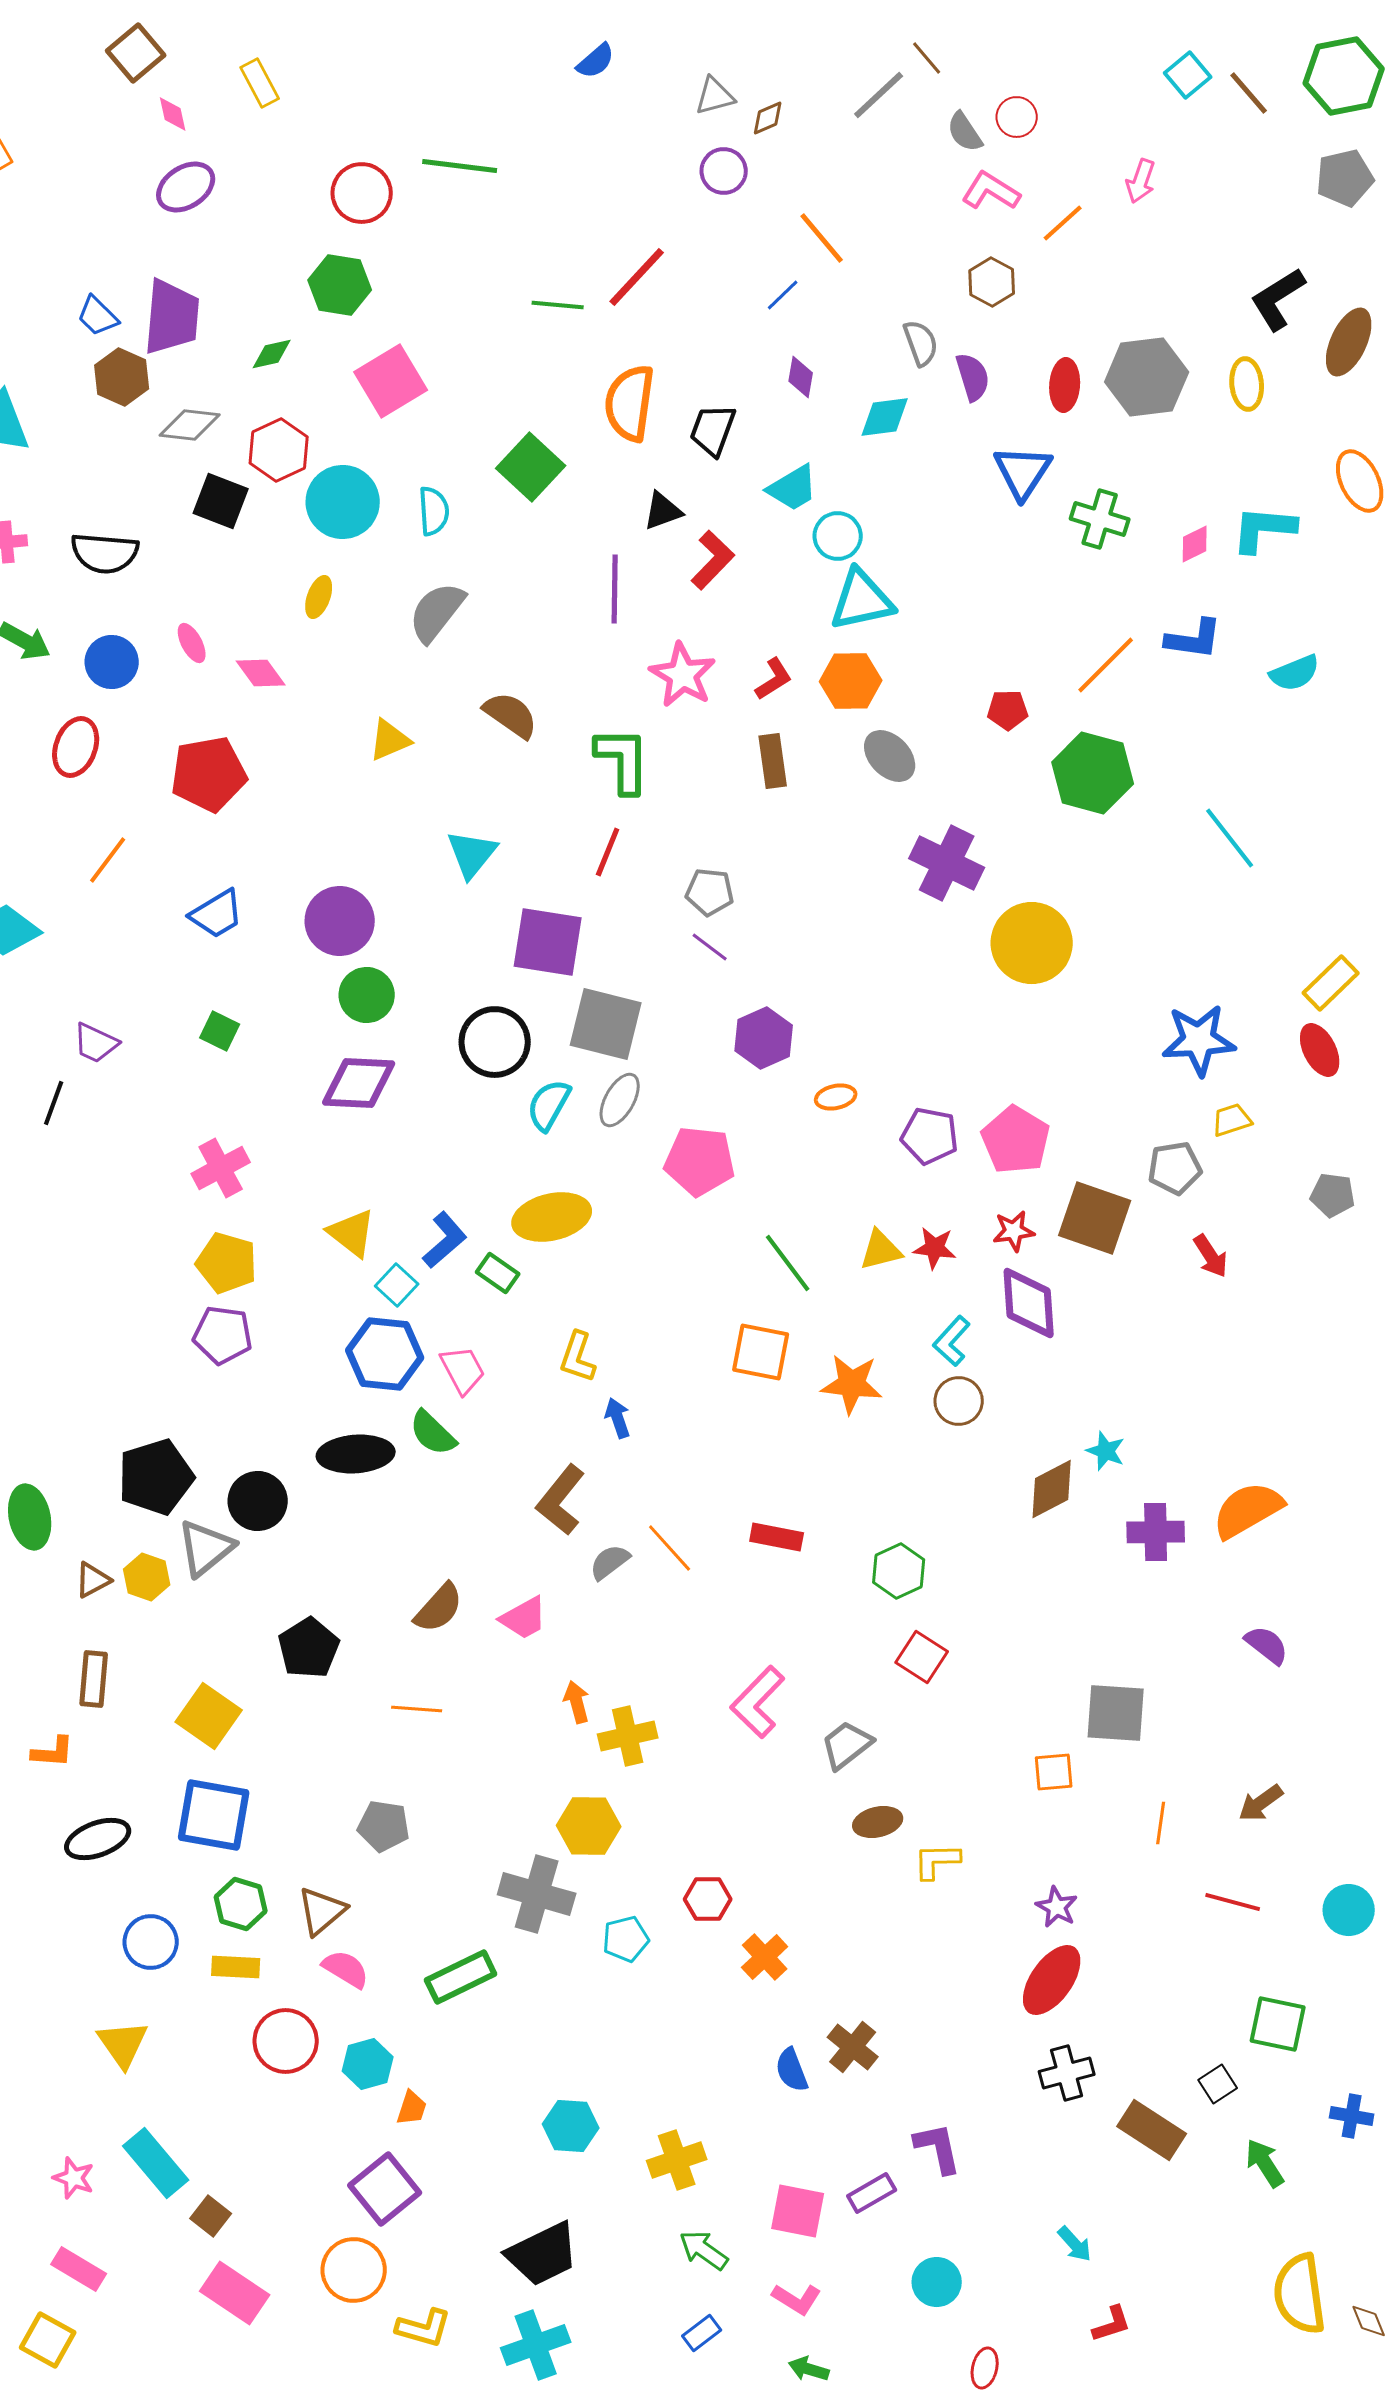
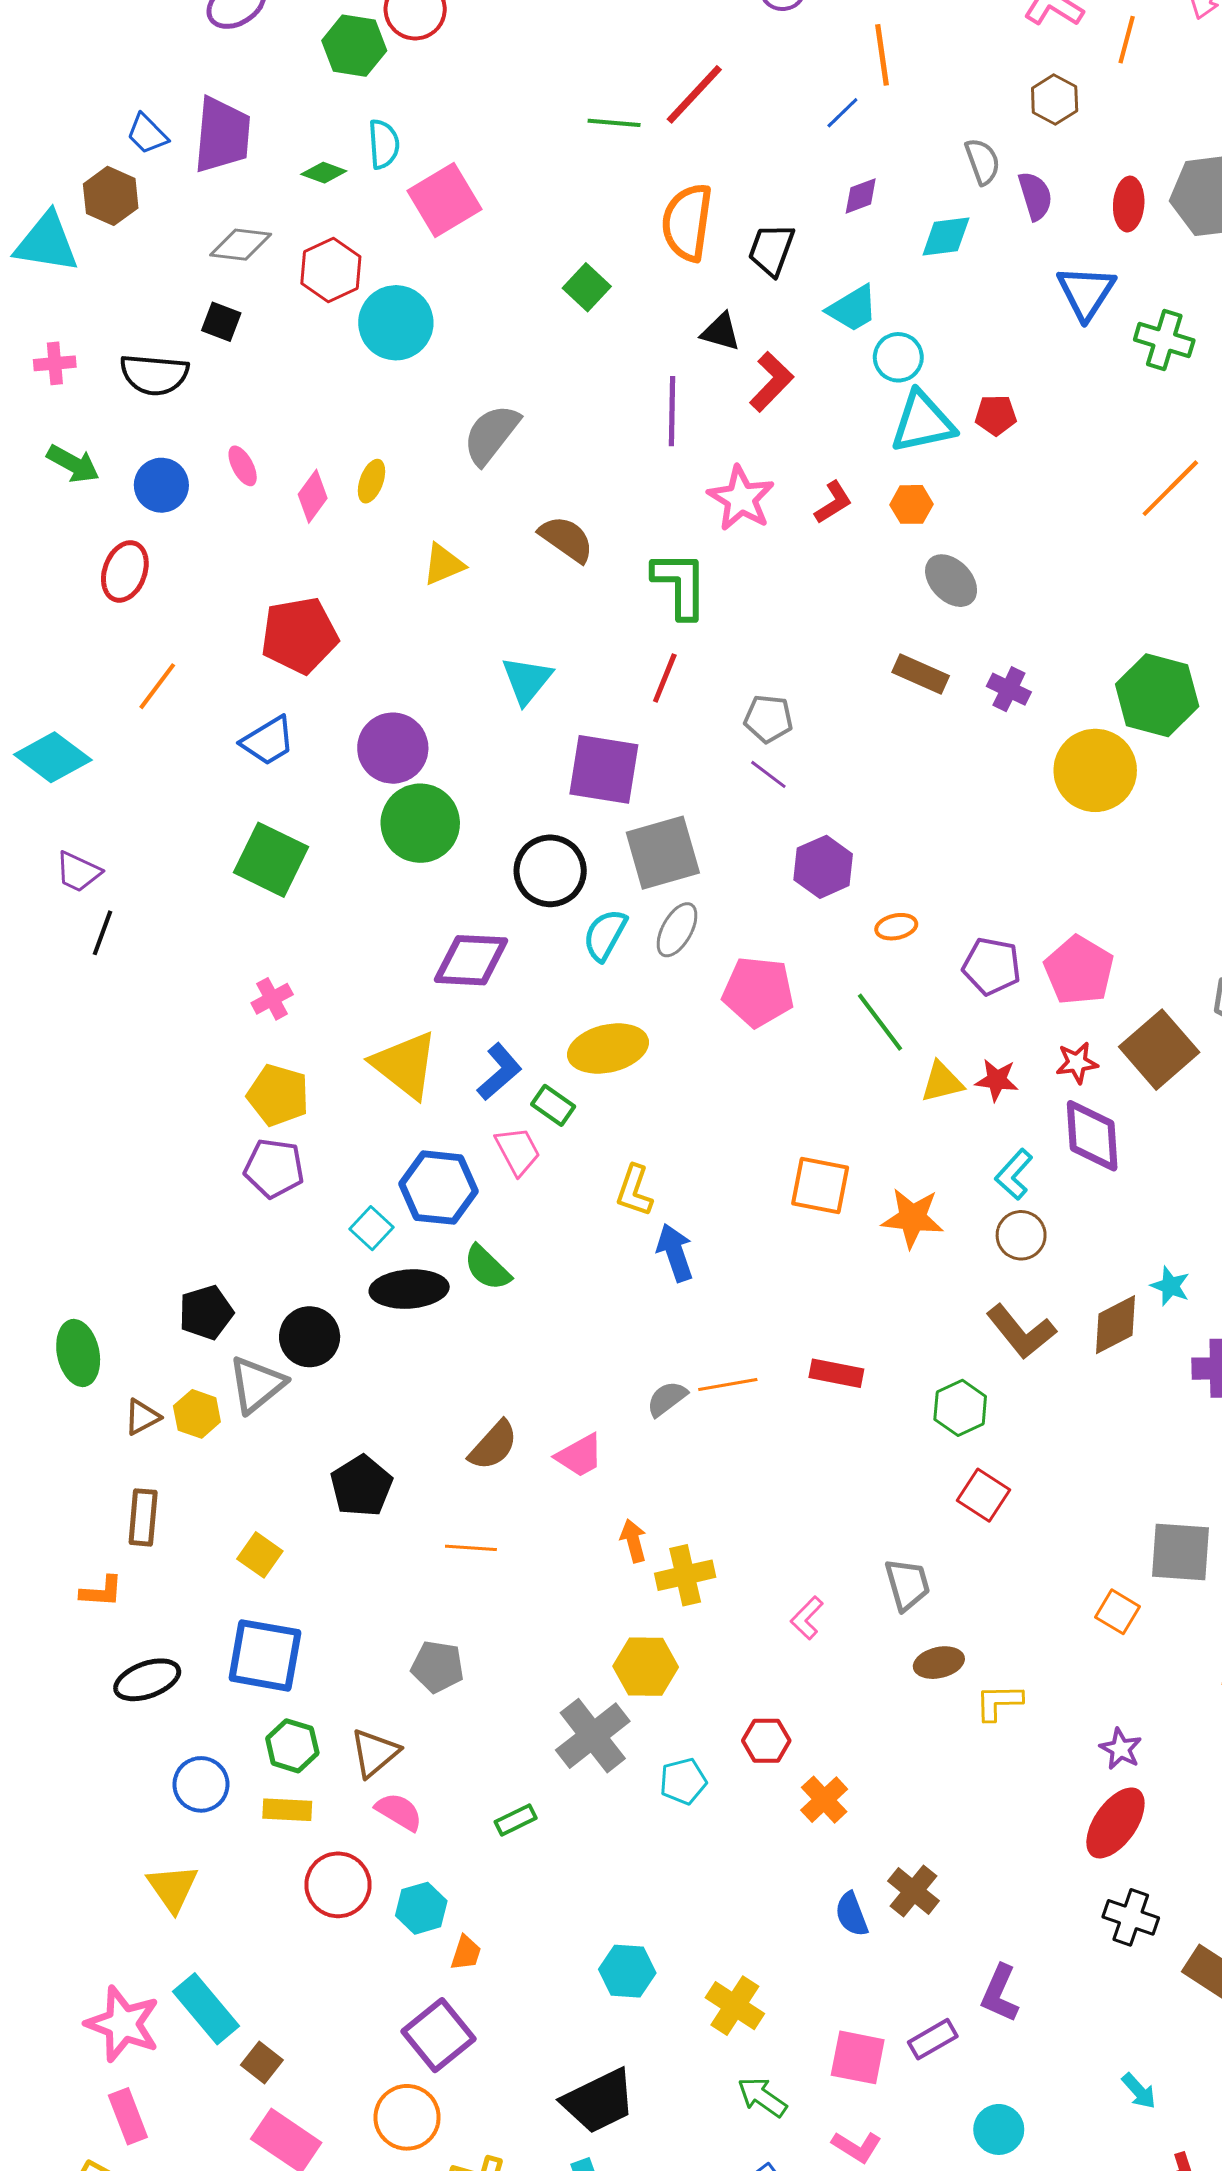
orange line: (1063, 223) -> (1127, 40), turned -33
orange line: (822, 238) -> (882, 55), turned 32
green hexagon: (340, 285) -> (354, 46), moved
green diamond: (272, 354) -> (324, 173), turned 33
brown hexagon: (122, 377) -> (111, 196), moved
purple diamond: (801, 377) -> (861, 196), turned 60
green square: (531, 467) -> (587, 287), size x0.7
black square: (221, 501) -> (221, 322), moved, size x0.7
cyan semicircle: (434, 511) -> (384, 144), moved
black triangle: (663, 511) -> (721, 332), turned 36
yellow ellipse: (319, 597) -> (371, 481), moved
pink diamond: (261, 673) -> (313, 496), turned 72
orange hexagon: (851, 681) -> (911, 504), size x0.7
red pentagon: (1008, 710) -> (996, 415), moved
brown rectangle: (773, 761) -> (921, 674), moved, turned -58
green hexagon: (1093, 773) -> (1157, 695), moved
red pentagon: (209, 774) -> (299, 635), moved
purple cross: (947, 863) -> (1009, 689), size x0.6
green circle: (367, 995) -> (420, 823), size x1.4
gray square: (606, 1024) -> (663, 853), turned -30
green square: (220, 1031) -> (271, 860), size x1.8
purple trapezoid: (96, 1043) -> (78, 872), moved
purple diamond: (359, 1083) -> (471, 960), moved
pink cross: (221, 1168) -> (272, 999), size x0.7
brown square: (1095, 1218) -> (1159, 1050), turned 30
yellow triangle: (352, 1233) -> (405, 1065), size x1.4
green line: (788, 1263) -> (880, 1022), moved
cyan square: (397, 1285) -> (371, 1228), moved
pink trapezoid: (463, 1370) -> (518, 1151), moved
blue arrow: (618, 1418) -> (675, 1253), size x1.4
black pentagon: (156, 1477) -> (206, 1312), size x0.7
brown L-shape: (561, 1500) -> (1021, 1332), moved, turned -78
orange line: (670, 1548) -> (728, 1384), turned -58
pink L-shape: (758, 1702) -> (807, 1618), moved, size x0.6
yellow square: (209, 1716) -> (260, 1555), size x0.7
gray trapezoid: (847, 1745) -> (907, 1584), turned 112
orange square: (1054, 1772) -> (1118, 1612), turned 36
gray cross: (537, 1894) -> (593, 1736), turned 36
green rectangle: (461, 1977) -> (516, 1820), size x0.6
black cross: (1067, 2073) -> (1131, 1917), turned 34
purple L-shape: (938, 2148) -> (1000, 1993), turned -144
yellow cross: (677, 2160) -> (735, 2006), turned -38
pink star: (74, 2178) -> (123, 2024), size x1.8
pink rectangle: (79, 2269) -> (128, 2116), turned 38

